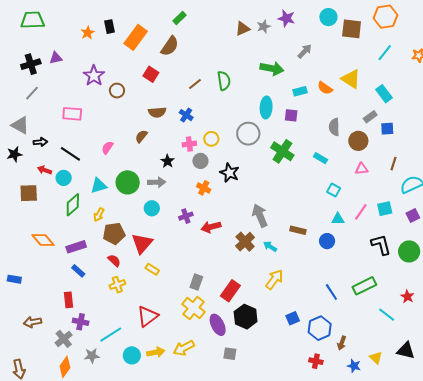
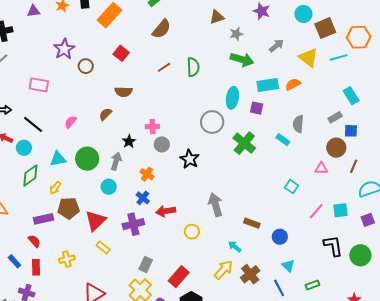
orange hexagon: (385, 17) -> (359, 37), moved
gray star: (264, 26) -> (236, 34), moved
brown square: (352, 29) -> (325, 28), turned -35
brown semicircle: (170, 46) -> (161, 29), moved
cyan line: (385, 53) -> (339, 57), moved, turned 30
purple triangle: (56, 58) -> (34, 11), moved
yellow triangle: (351, 79) -> (308, 58), moved
orange semicircle: (325, 88) -> (293, 84), turned 112
cyan rectangle: (300, 91) -> (268, 85), size x1.5
blue cross: (186, 115) -> (143, 198), moved
yellow circle: (211, 139) -> (192, 232), moved
brown circle: (358, 141) -> (336, 148), moved
cyan rectangle: (320, 158) -> (283, 140), moved
gray arrow: (157, 182) -> (116, 161), turned -78
orange cross: (204, 188) -> (147, 174), moved
purple cross: (186, 216) -> (133, 224), moved, size x1.5
cyan triangle: (338, 219) -> (288, 266), moved, turned 40
brown cross: (245, 242) -> (250, 274), moved
cyan arrow: (270, 246) -> (235, 247), moved
purple rectangle: (76, 247) -> (43, 219), moved
red semicircle: (114, 261) -> (34, 241), moved
blue rectangle: (78, 271) -> (14, 261), moved
green rectangle: (364, 286) -> (312, 285), size x0.6
red rectangle: (68, 300) -> (36, 267), moved

